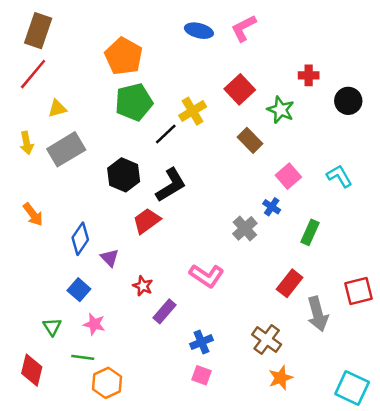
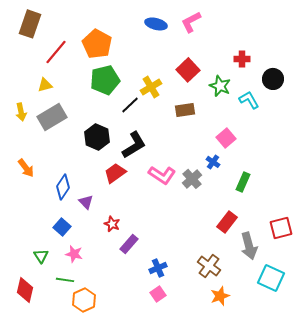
red line: (33, 74) -> (56, 52), moved
brown rectangle: (250, 140) -> (185, 110), moved, turned -54
cyan L-shape: (339, 176) -> (249, 100), moved
pink L-shape: (207, 276) -> (162, 175), moved
pink square: (201, 375) -> (158, 294), turned 35
cyan square: (352, 388) -> (271, 278), moved

